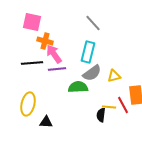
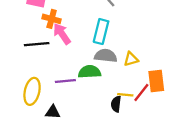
purple line: (57, 69) -> (65, 81), moved
gray semicircle: (92, 73) -> (106, 56), turned -138
red line: (123, 105) -> (141, 93), turned 66

